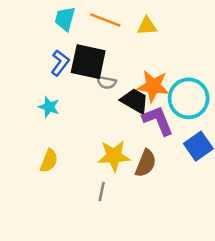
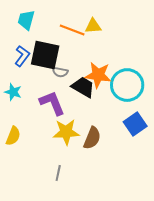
orange line: (105, 20) -> (72, 30), moved
purple L-shape: (158, 120) -> (52, 103), moved
gray line: (102, 191) -> (58, 173), moved

